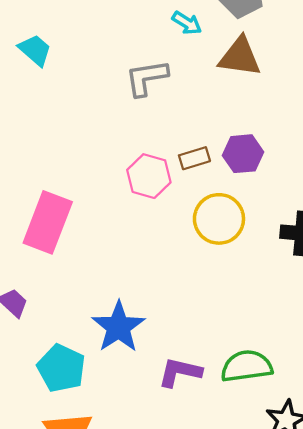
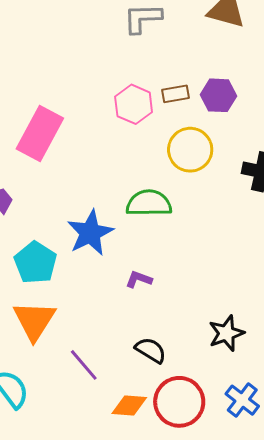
green semicircle: (247, 366) -> (149, 203), moved
purple L-shape: (180, 372) -> (139, 279), size x0.7

